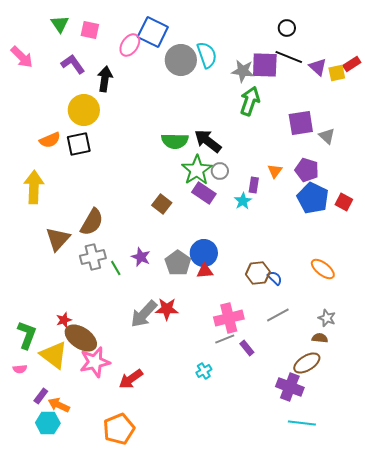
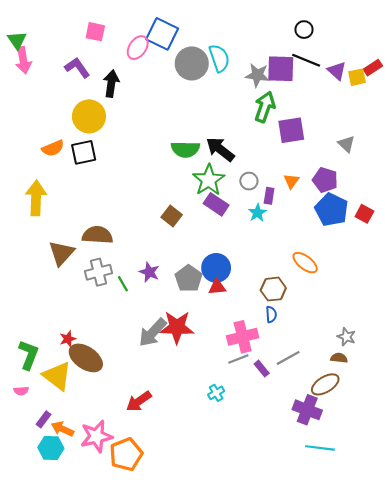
green triangle: (60, 24) -> (17, 40), moved
pink arrow: (22, 57) -> (23, 60), turned 35
purple square: (301, 123) -> (291, 130), moved
gray circle: (220, 171) -> (249, 181), moved
brown semicircle: (92, 222) -> (97, 235), turned -116
orange ellipse: (323, 269) -> (305, 263), moved
blue semicircle: (275, 278) -> (271, 315), moved, turned 42
red star: (167, 309) -> (177, 327), size x1.4
gray line: (278, 315) -> (288, 358), moved
pink star: (95, 362) -> (96, 436), moved

